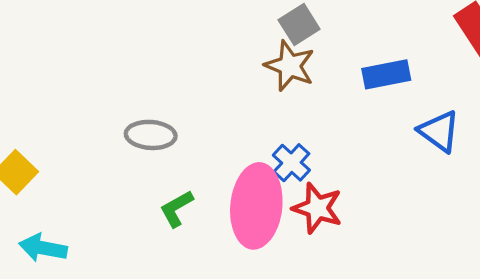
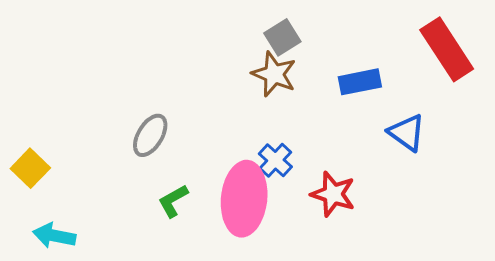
gray ellipse: (151, 135) -> (150, 135), turned -63
red star: (317, 208) -> (333, 194), moved

